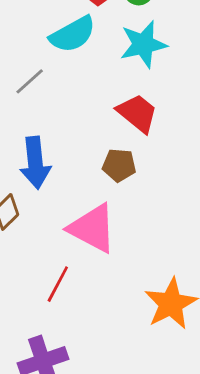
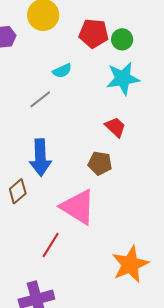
cyan semicircle: (73, 34) -> (62, 71), moved, size x0.6
red trapezoid: (137, 113) -> (115, 127), size x0.7

